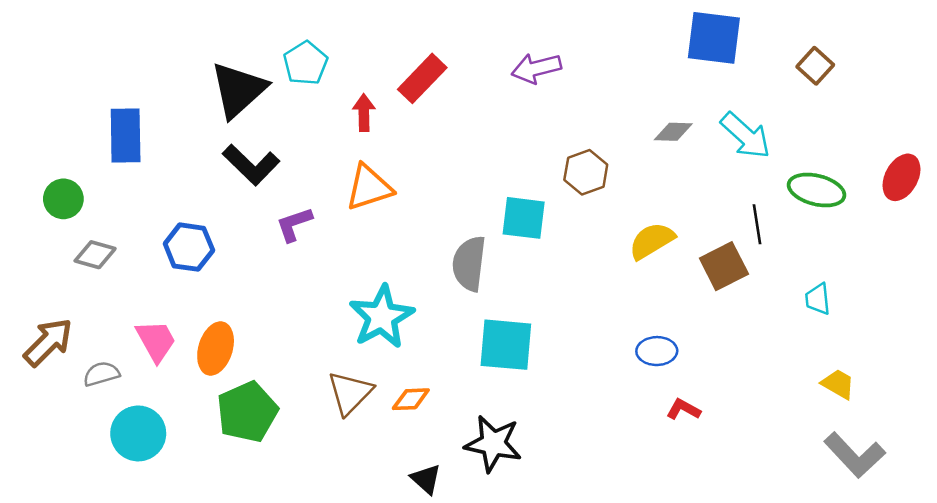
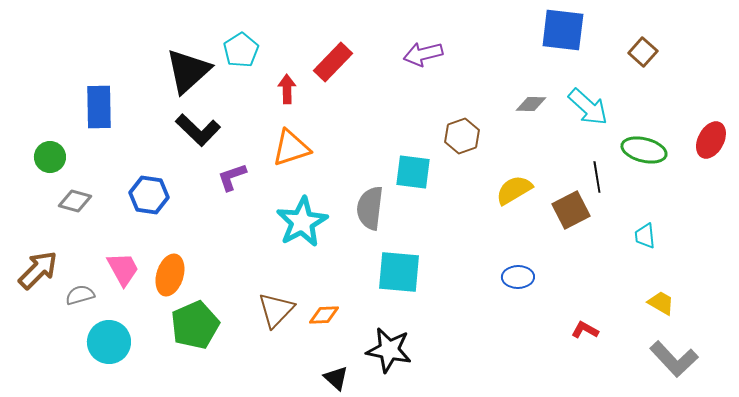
cyan star: (382, 317) -> (302, 222), moved
red L-shape: (683, 409) -> (585, 330), moved

